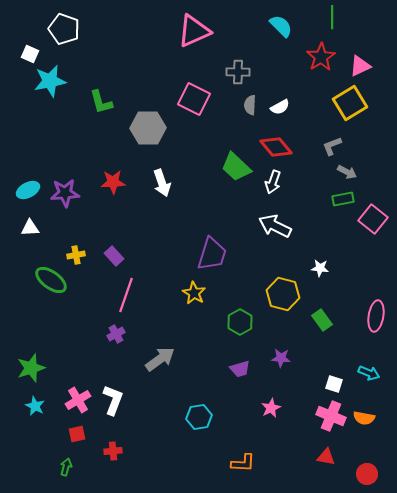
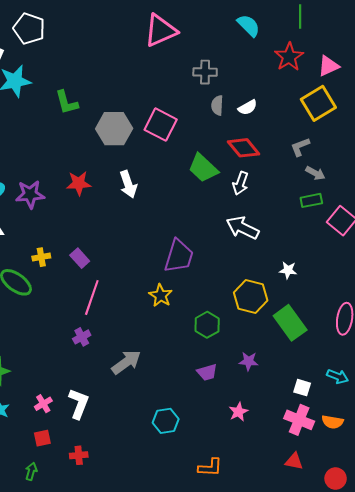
pink square: (194, 99) -> (161, 125), moved
green rectangle: (322, 320) -> (290, 323), size x1.6
pink cross: (78, 400) -> (43, 404), size x0.7

